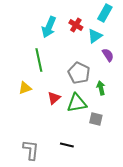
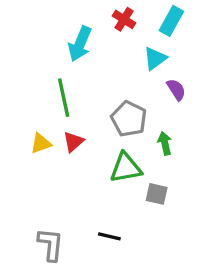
red cross: (76, 25) -> (124, 19), moved
red triangle: (54, 98) -> (73, 142), moved

